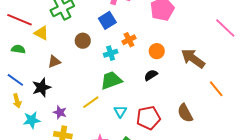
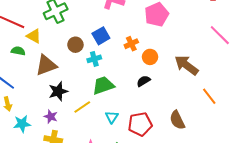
blue square: (107, 20) -> (101, 36), moved
orange cross: (129, 40) -> (131, 44), moved
green semicircle: (18, 49) -> (18, 51), moved
cyan cross: (111, 53) -> (94, 59), moved
brown triangle: (54, 62) -> (46, 65), size x1.6
black star: (41, 88) -> (58, 91), moved

